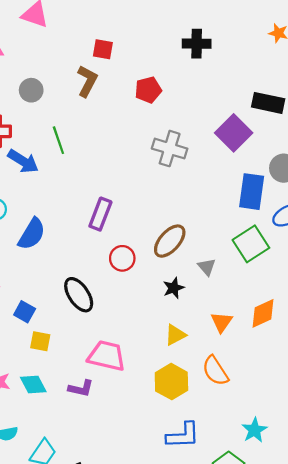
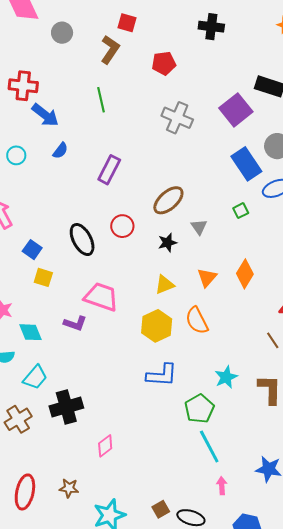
gray circle: (31, 90) -> (62, 33), moved
green line: (58, 140) -> (101, 100), moved
blue rectangle: (252, 192) -> (246, 164), turned -48
blue semicircle: (32, 234) -> (60, 151), moved, size x0.6
green square: (251, 244) -> (241, 211), size x0.5
red circle: (122, 258) -> (122, 226), moved
orange diamond: (263, 313) -> (245, 274), turned -40
cyan diamond: (33, 384) -> (30, 332), moved

